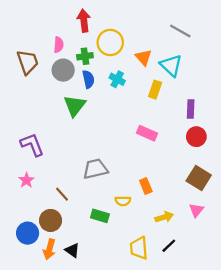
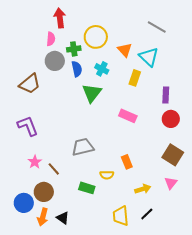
red arrow: (84, 21) -> (60, 18), moved
brown trapezoid: (28, 62) -> (30, 84), moved, turned 70
green triangle: (75, 106) -> (92, 93), moved
pink star: (26, 180) -> (35, 162), moved

